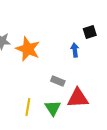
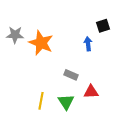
red triangle: (78, 98) -> (91, 92), size x0.7

